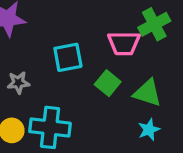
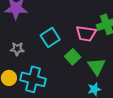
cyan square: (68, 57) -> (50, 37), turned -30
green triangle: (148, 93) -> (97, 66), turned 30

